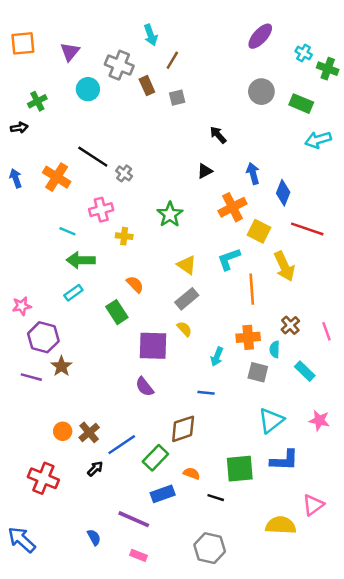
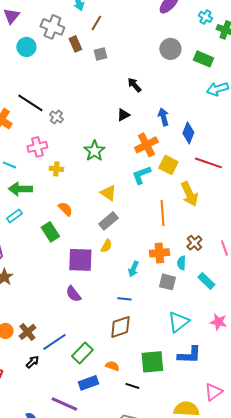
cyan L-shape: (229, 259) -> (141, 175), moved
yellow semicircle: (184, 329) -> (106, 246), turned 72
brown diamond: (183, 429) -> (120, 327), moved

